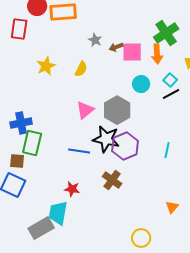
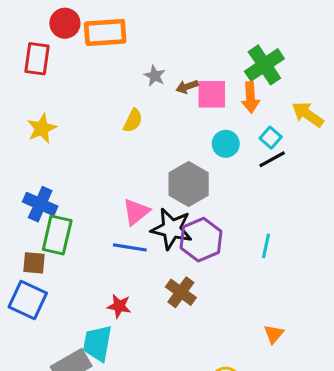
yellow star: (46, 66) -> (42, 128), moved
pink triangle: (85, 110) -> (136, 212), moved
blue cross: (21, 123) -> (40, 204), turned 35

